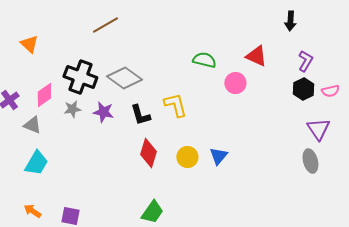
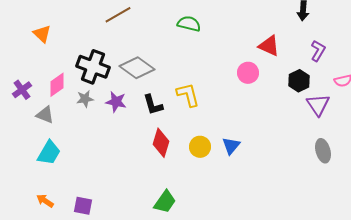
green semicircle: (204, 60) -> (189, 24), moved
black hexagon: (303, 89) -> (299, 81), moved
purple triangle: (318, 129) -> (318, 105), moved

